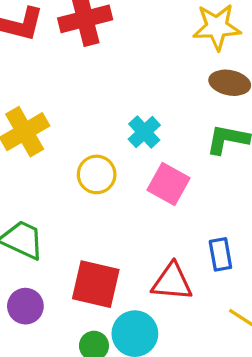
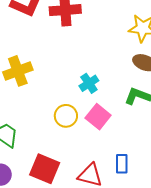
yellow circle: (97, 174) -> (66, 116), moved

